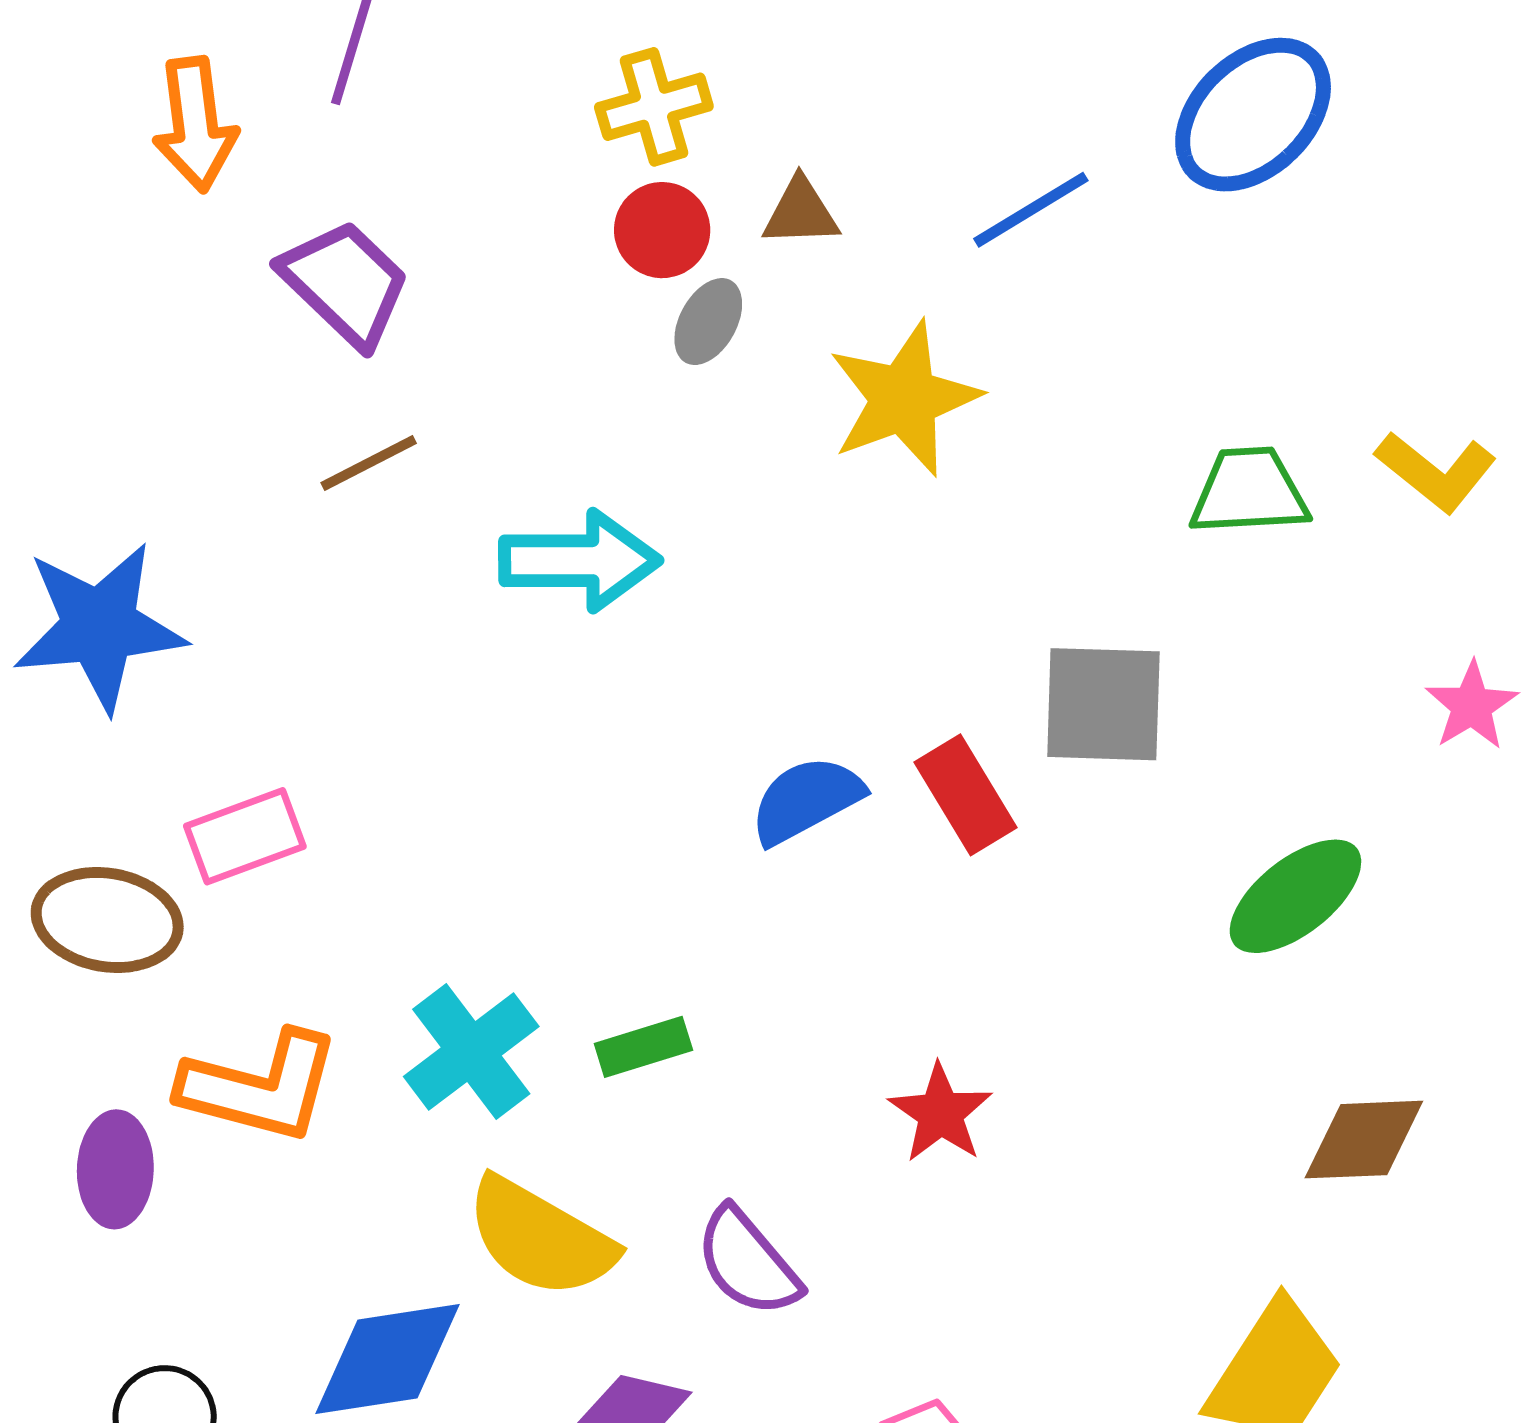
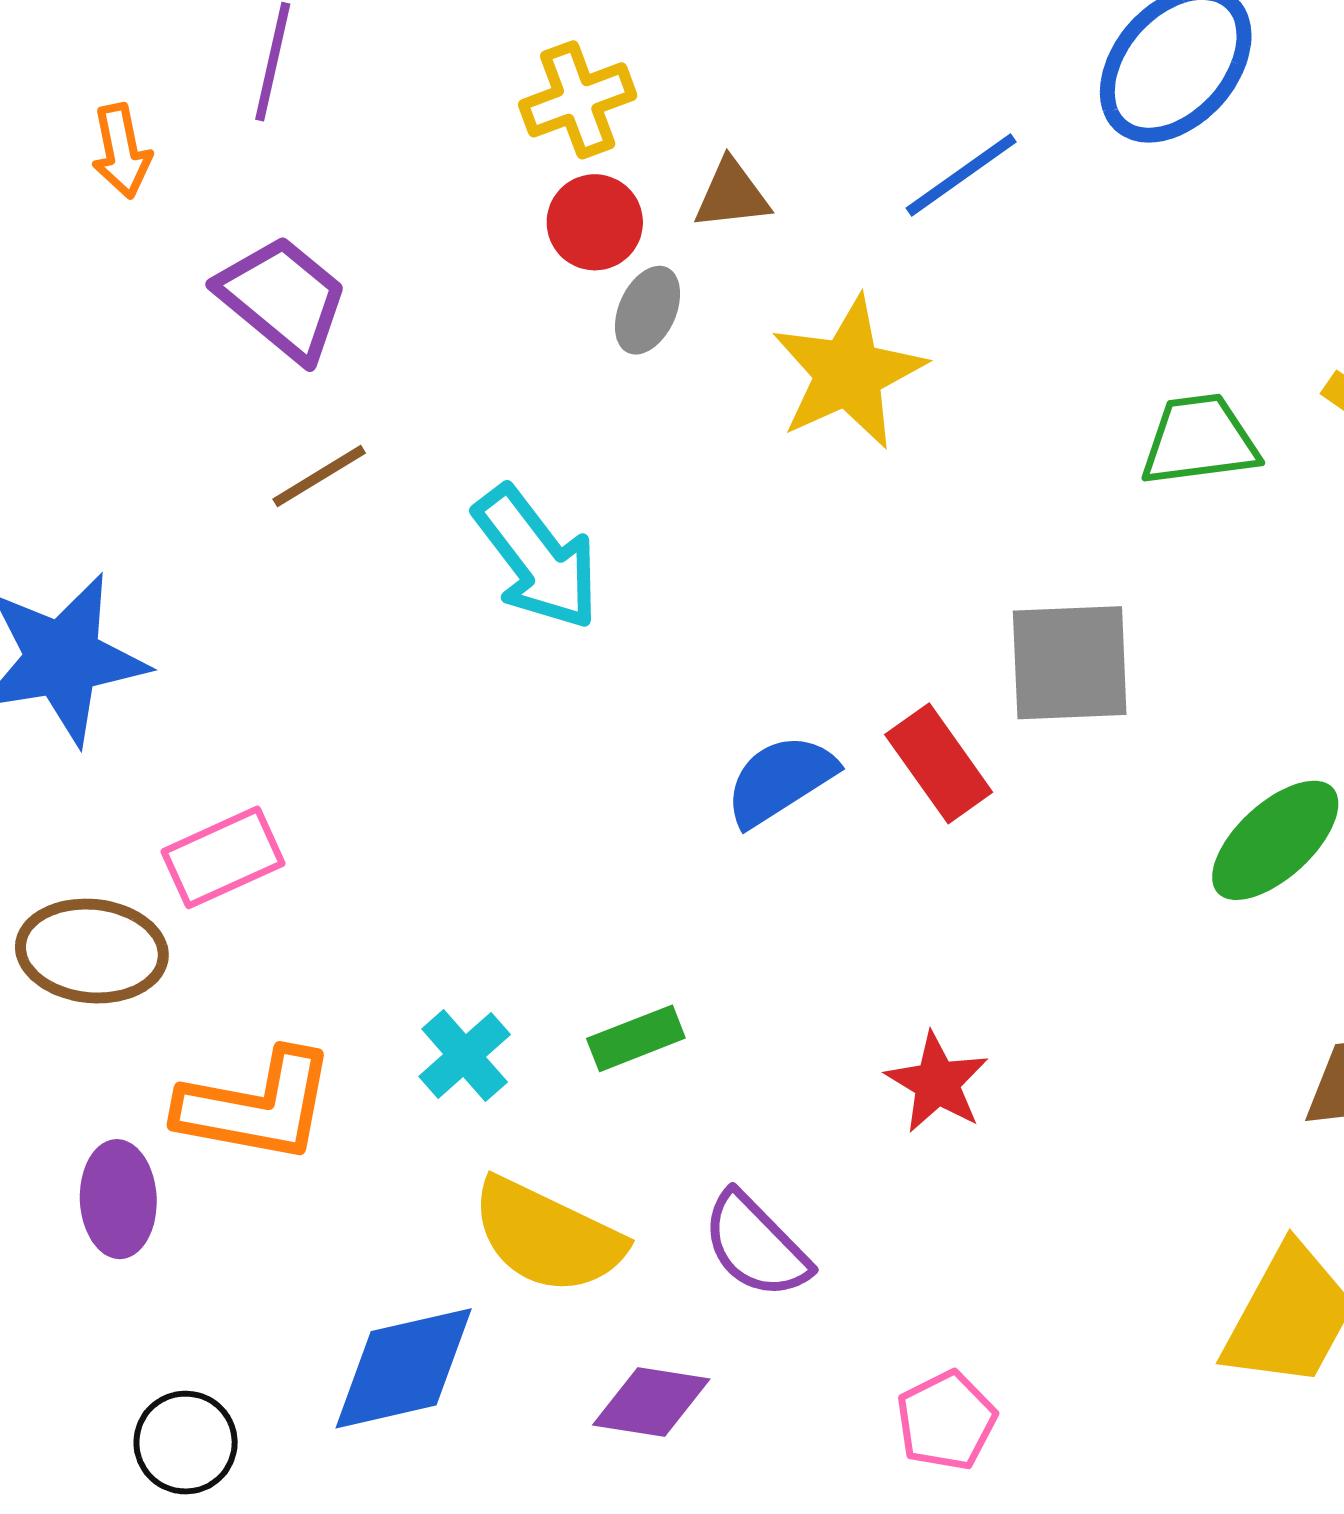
orange arrow: (195, 124) -> (121, 151), size x0.7
cyan arrow: (580, 561) -> (537, 558), turned 57
cyan cross: (471, 1051) -> (465, 1055), size x0.7

